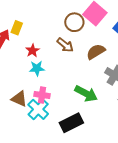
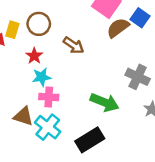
brown circle: (74, 22) -> (39, 24), moved
brown semicircle: (96, 52) -> (118, 28), moved
pink cross: (42, 95) -> (49, 97), moved

